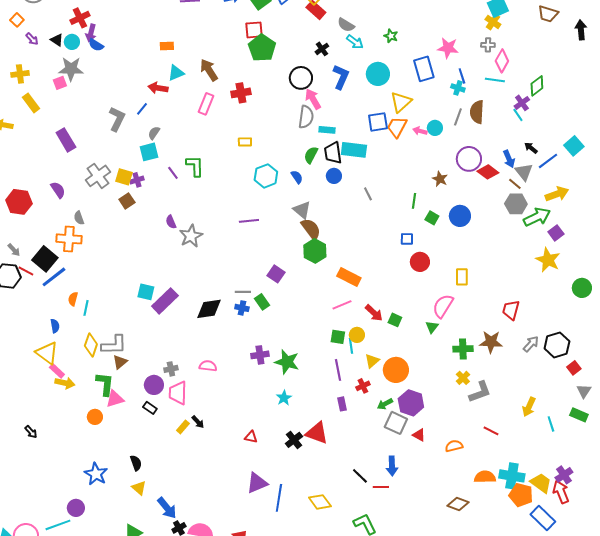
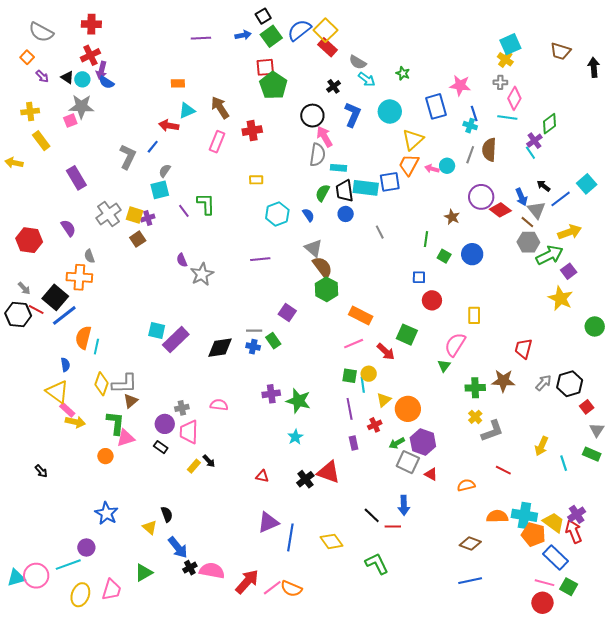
blue square: (378, 122) -> (390, 182), moved
orange semicircle: (73, 299) -> (83, 338), size x1.6
green square: (395, 320) -> (407, 335), moved, size x1.5
black semicircle: (136, 463) -> (167, 514), moved

